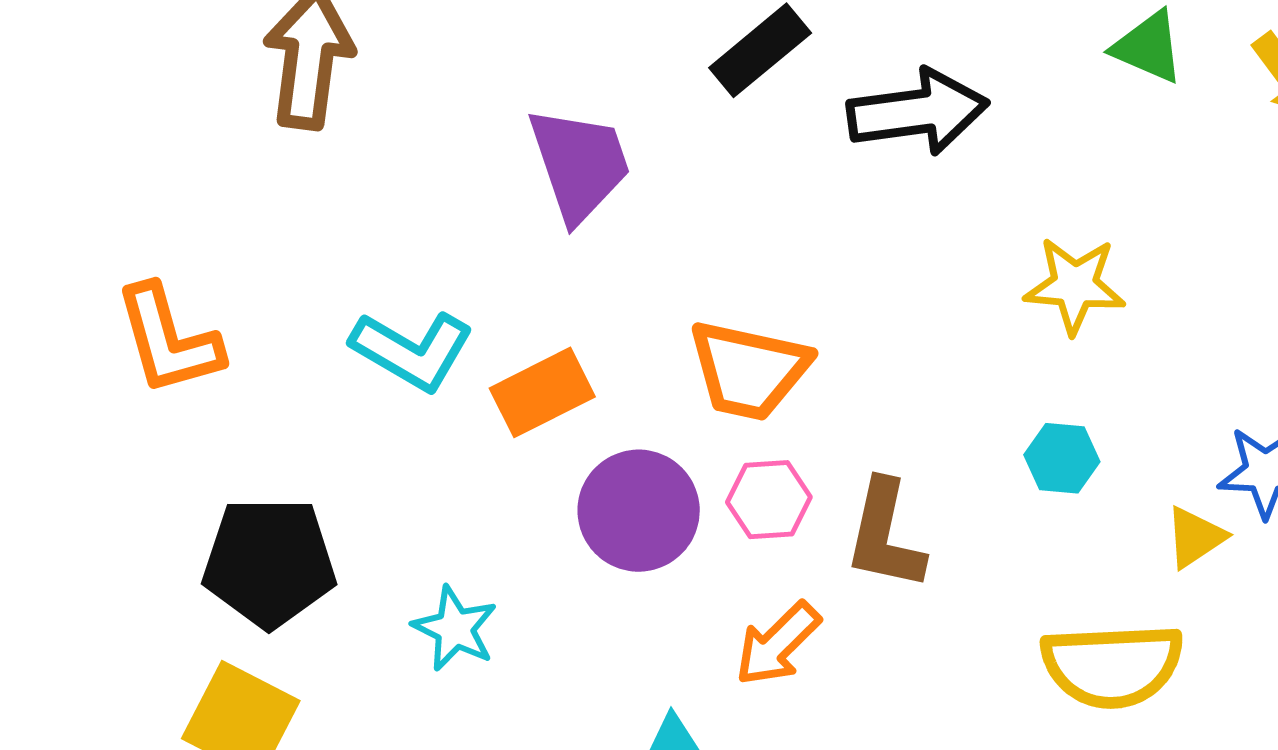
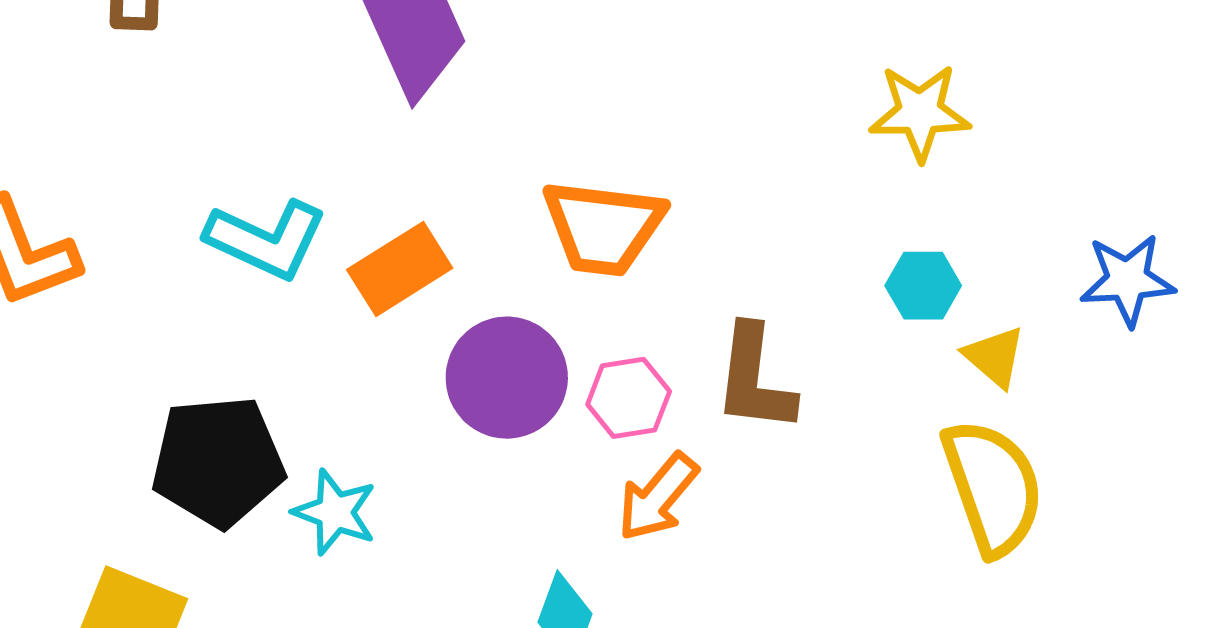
pink hexagon: (769, 500) -> (629, 398), moved
yellow triangle: (1195, 537) -> (995, 357), moved, turned -40
black pentagon: (269, 562) -> (218, 461), moved
yellow semicircle: (1112, 665) -> (993, 487), turned -101

